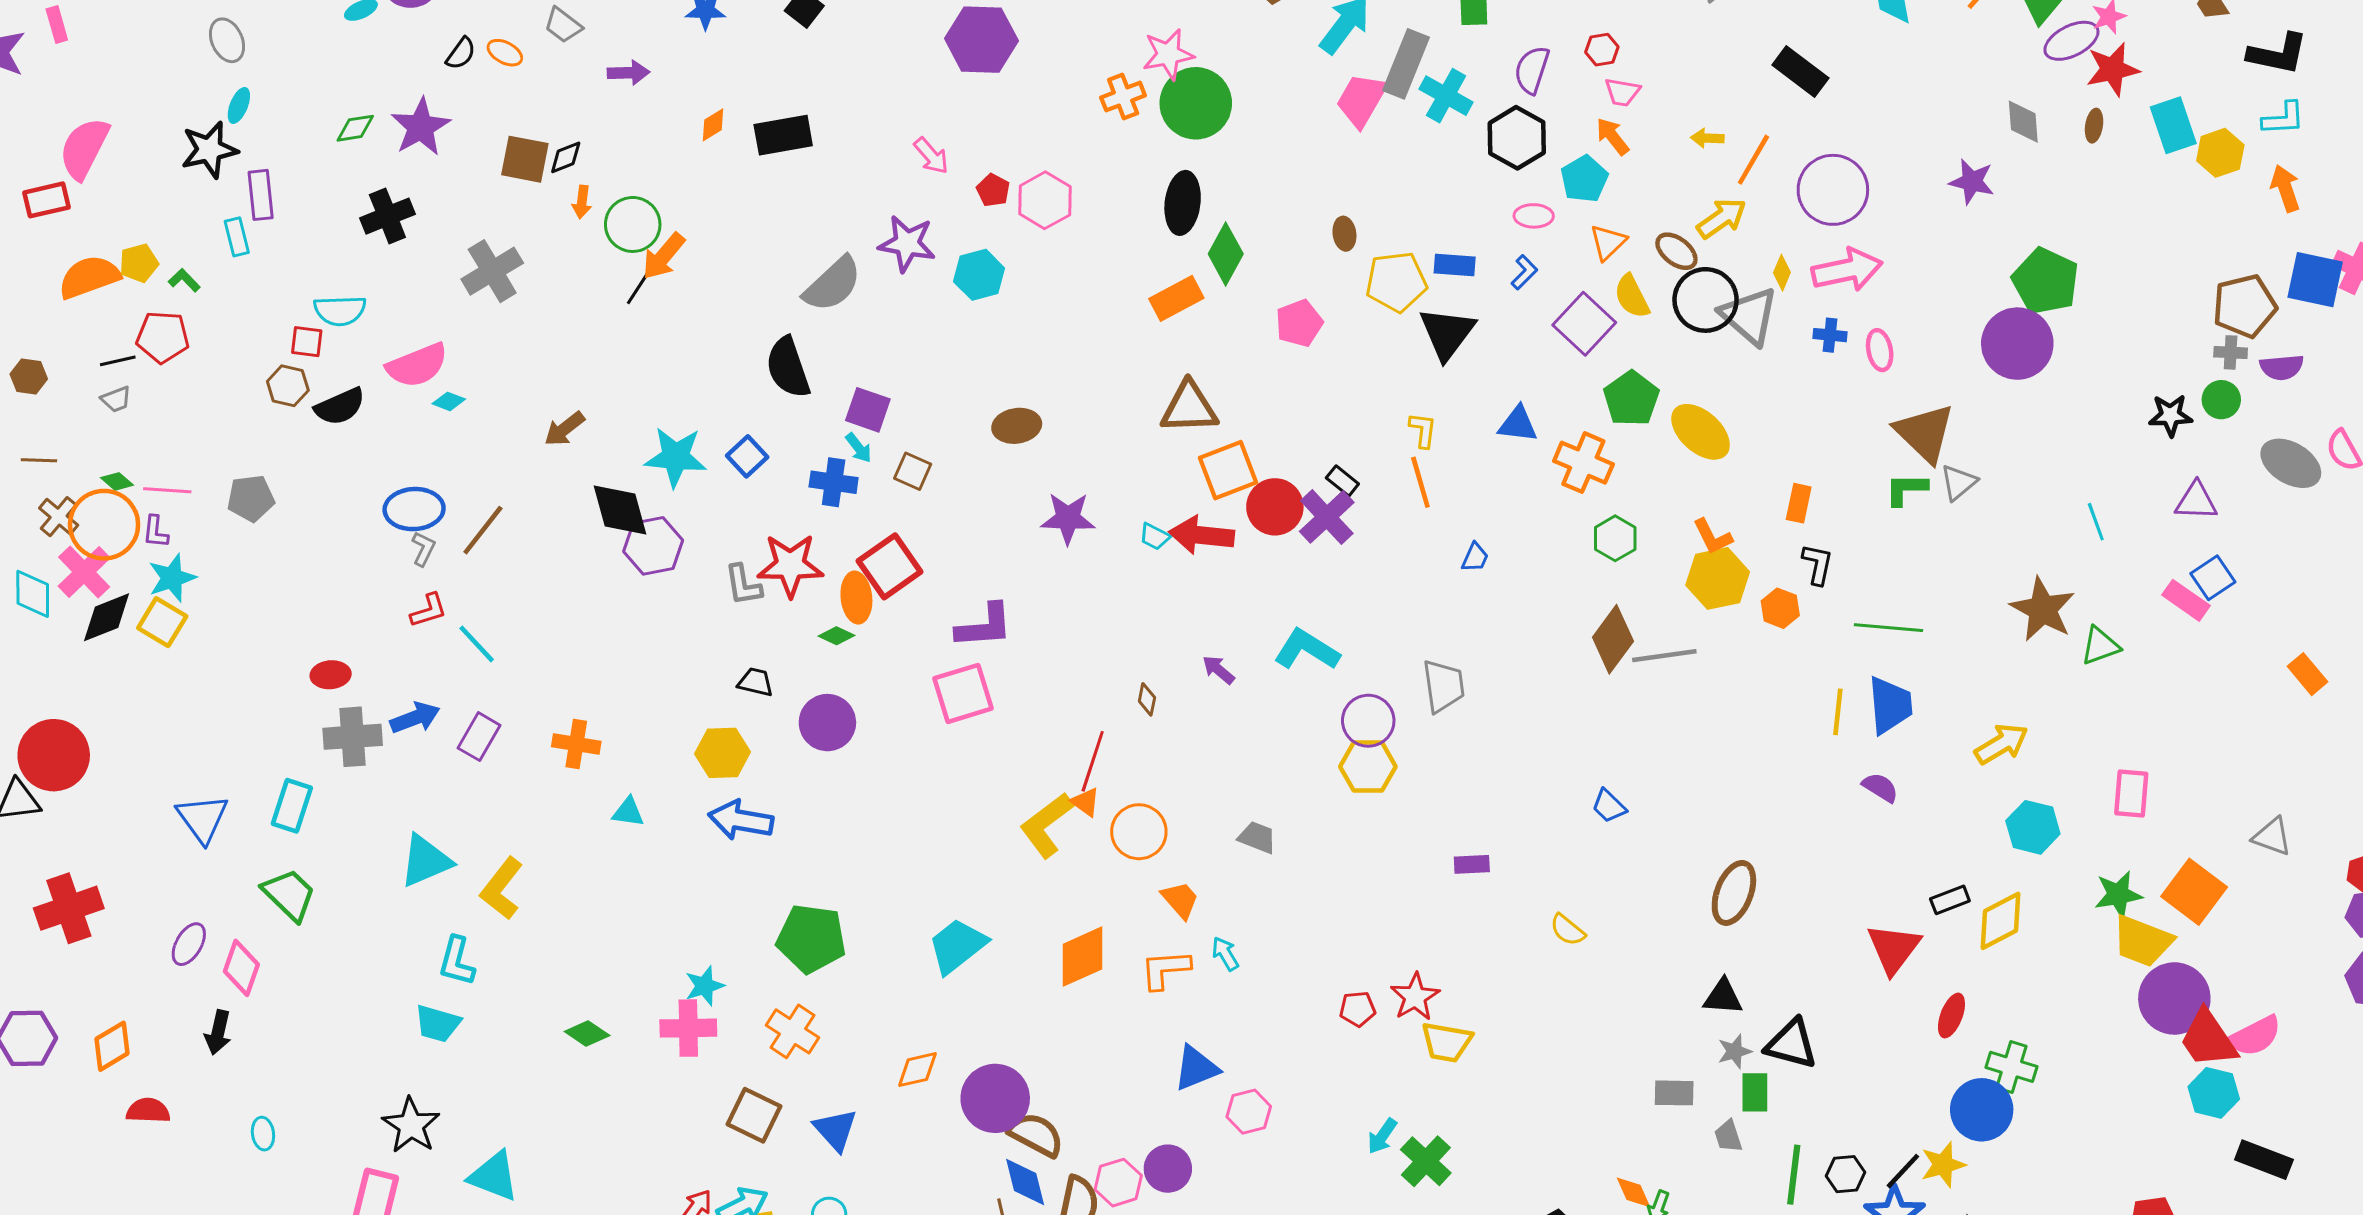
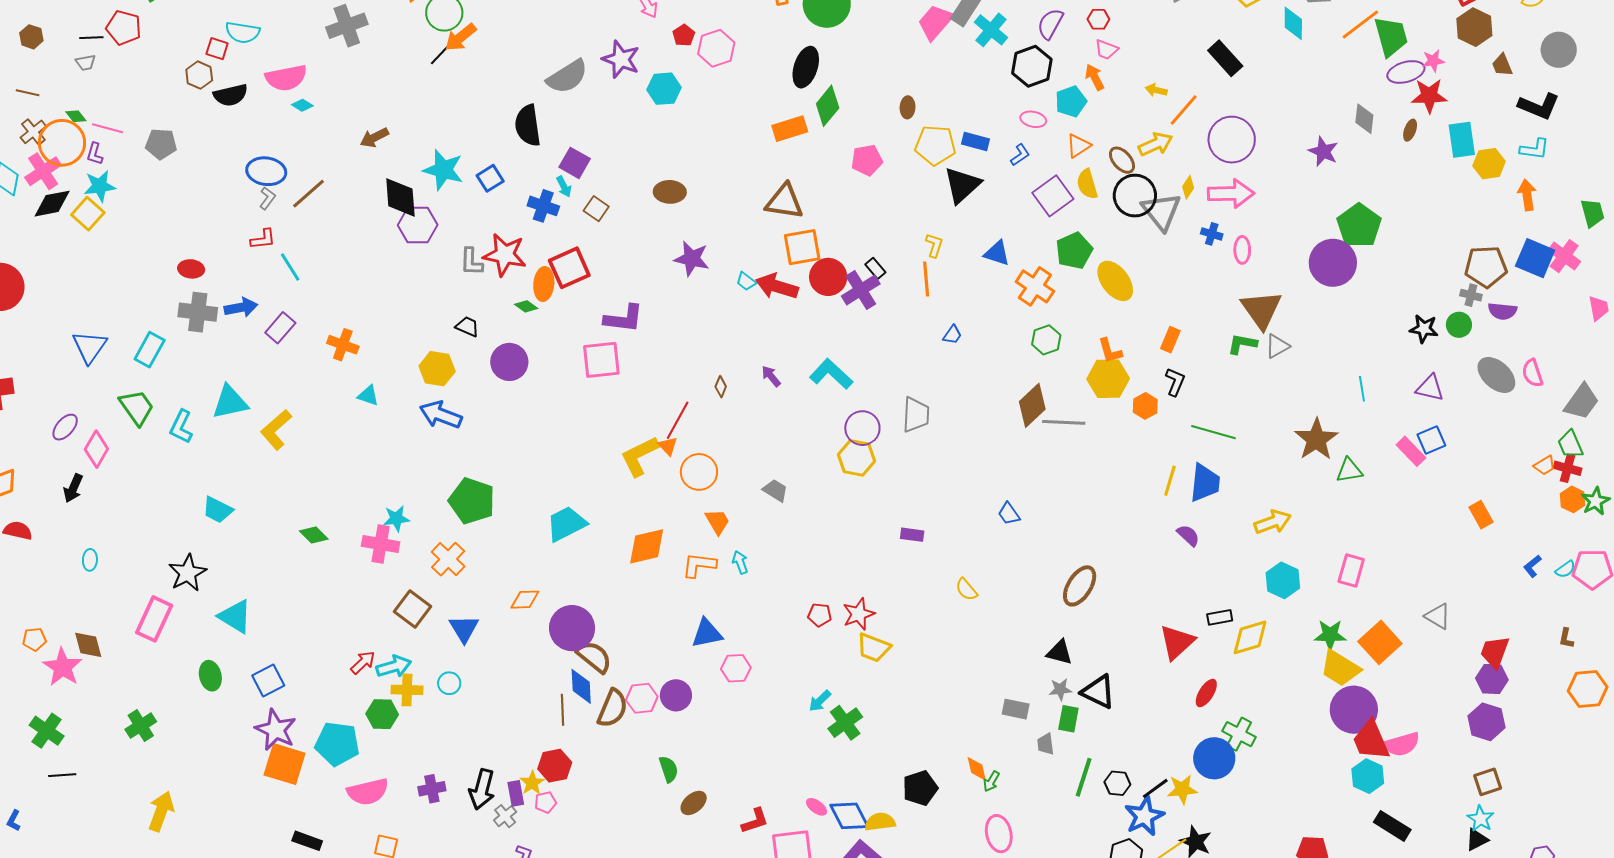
cyan L-shape: (457, 961) -> (181, 427), moved

